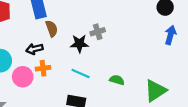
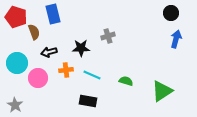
brown semicircle: (52, 29) -> (34, 32), moved
black star: (79, 44) -> (81, 48), moved
orange cross: (43, 68) -> (66, 70), moved

